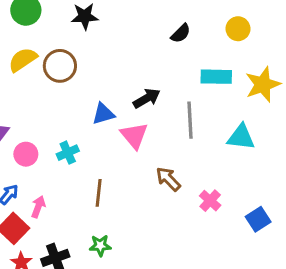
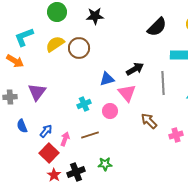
black semicircle: (181, 33) -> (157, 27), size x1.5
pink circle: (26, 154) -> (110, 111), moved
brown line: (99, 193) -> (90, 135), moved, turned 66
pink cross: (210, 201) -> (176, 135), turned 32

